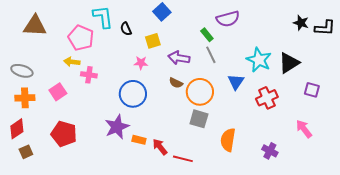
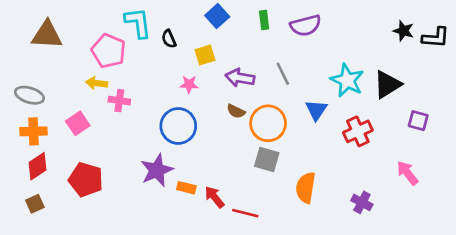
green rectangle: (207, 35) -> (264, 20), moved, turned 32
red diamond: (17, 129) -> (38, 166), moved

